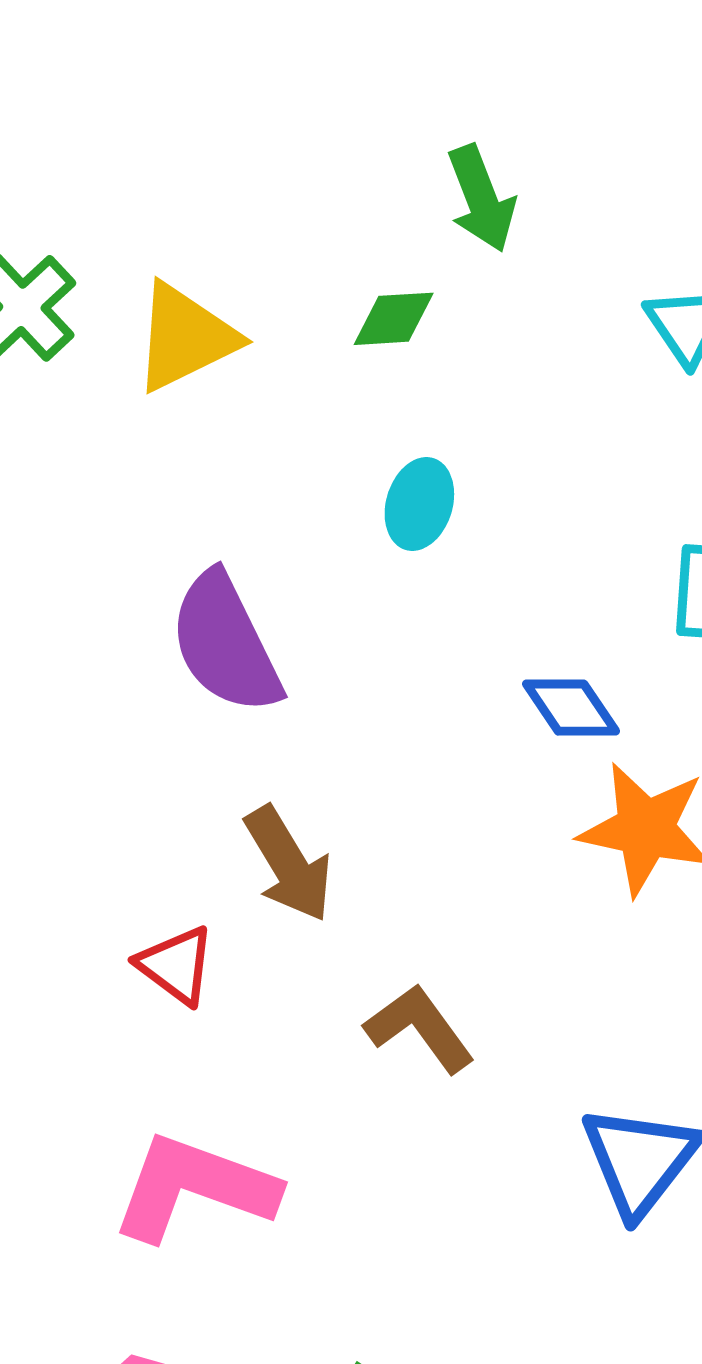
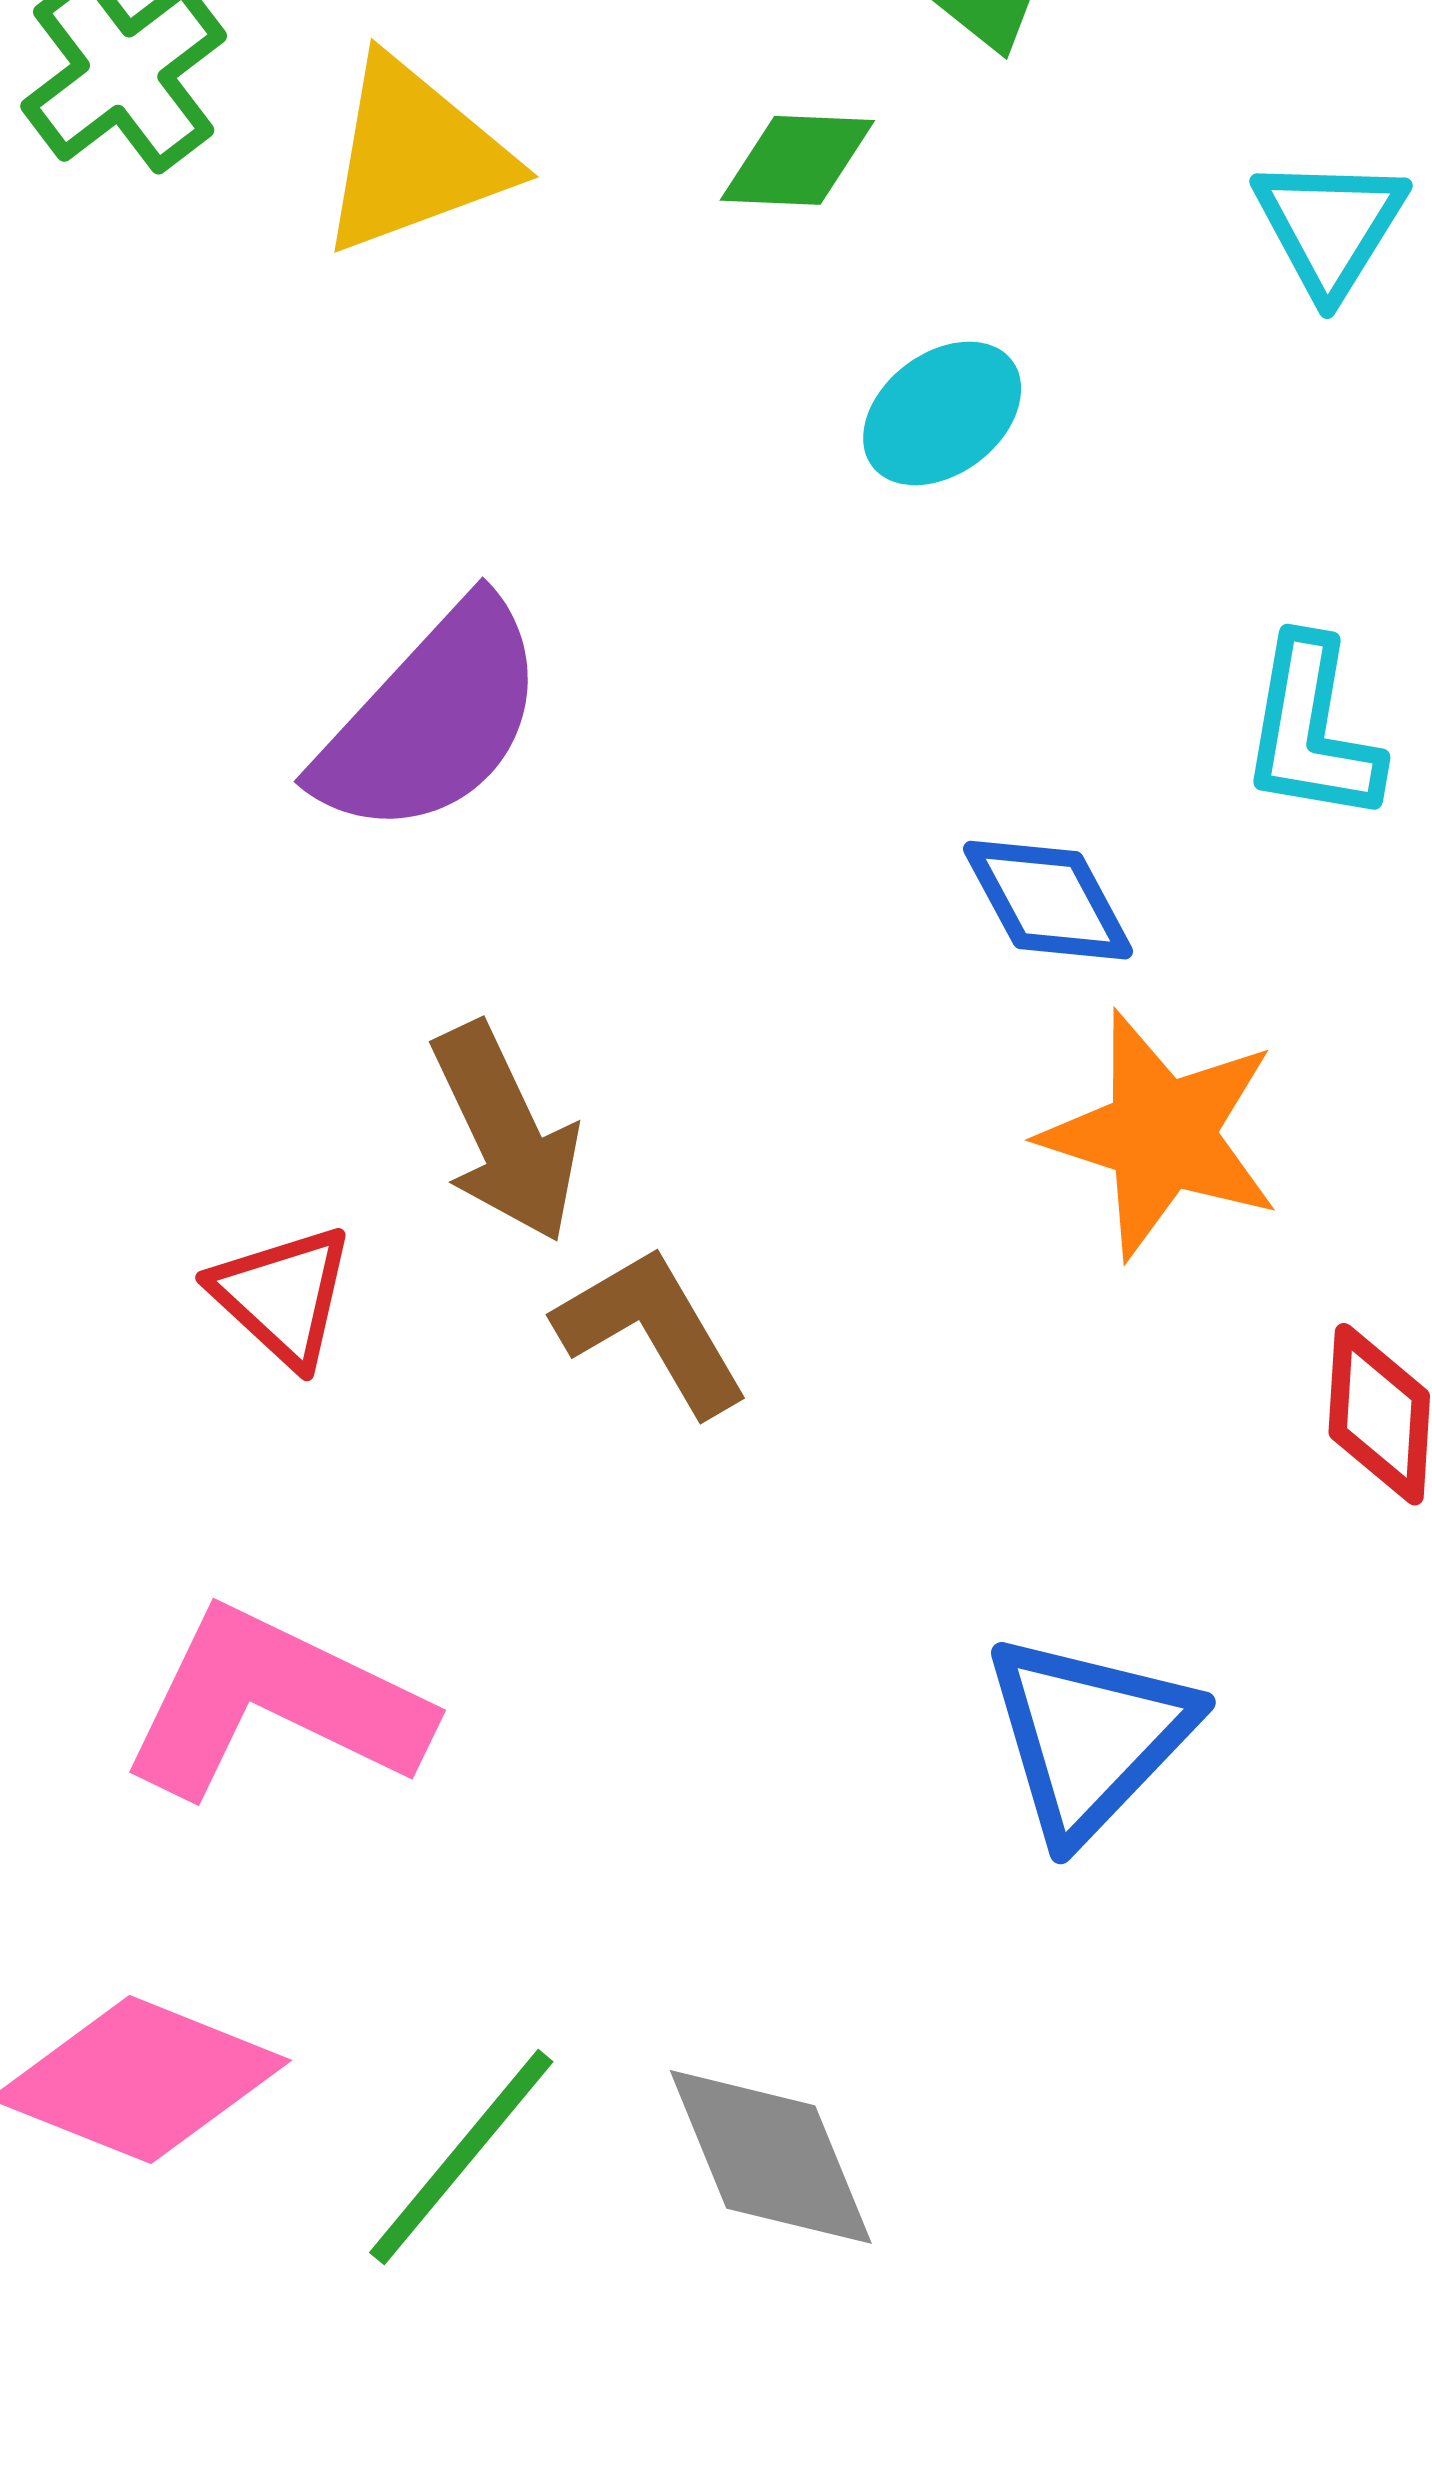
cyan ellipse: (419, 504) -> (942, 413), moved, turned 30
purple semicircle: (225, 643) -> (432, 719), turned -117
brown L-shape: (420, 1028) -> (652, 1331), moved

